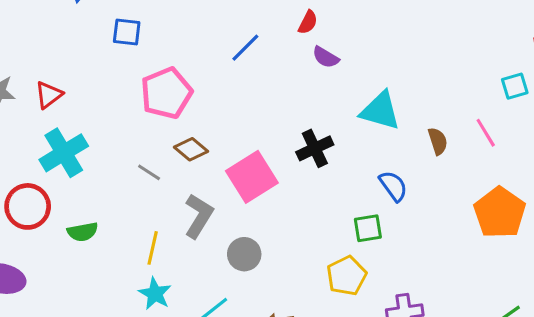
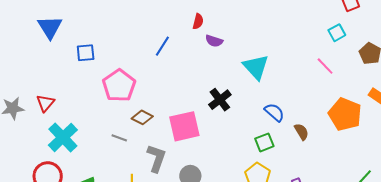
cyan triangle: (380, 111) -> (256, 67), turned 44
brown semicircle: (438, 141) -> (301, 132), moved
pink square: (252, 177) -> (184, 126), turned 32

